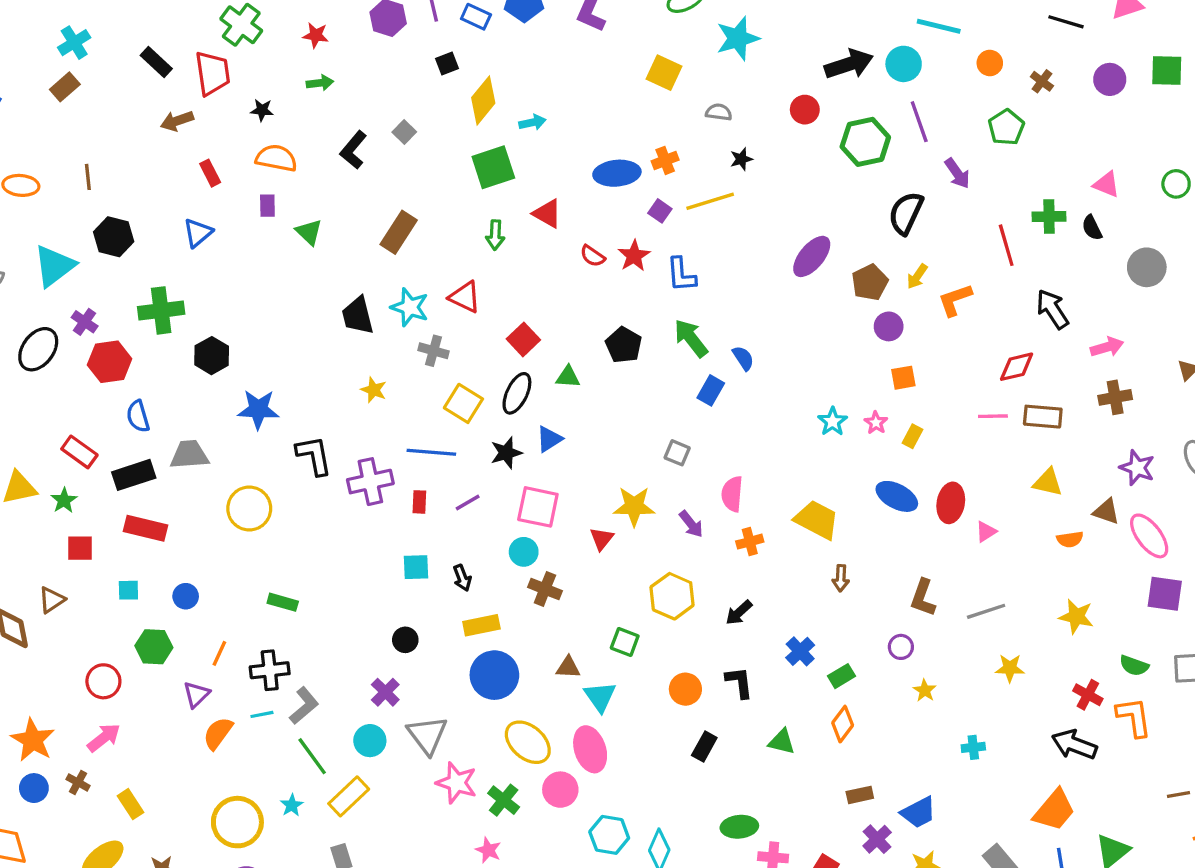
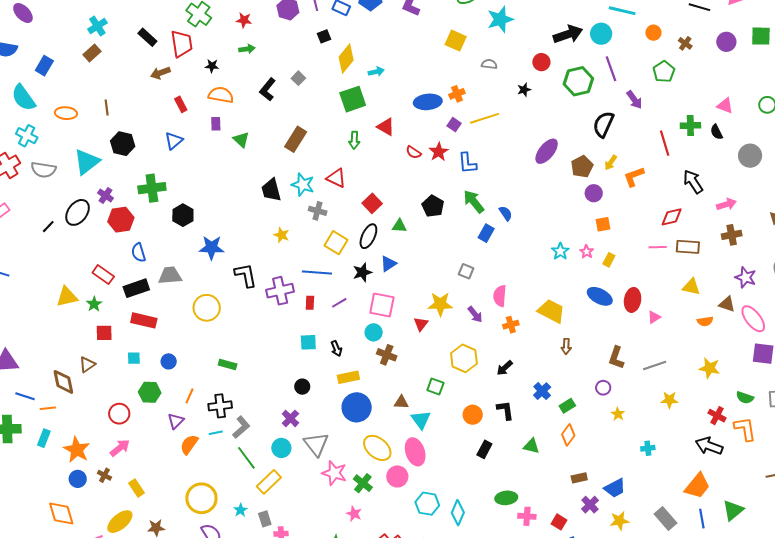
black star: (741, 159) -> (524, 90), moved
cyan star: (292, 805) -> (240, 510), moved

